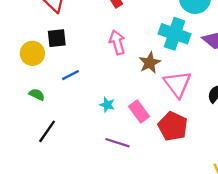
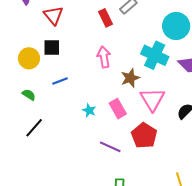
pink rectangle: (139, 111) -> (118, 109), moved
purple line: (117, 143) -> (110, 147), moved

